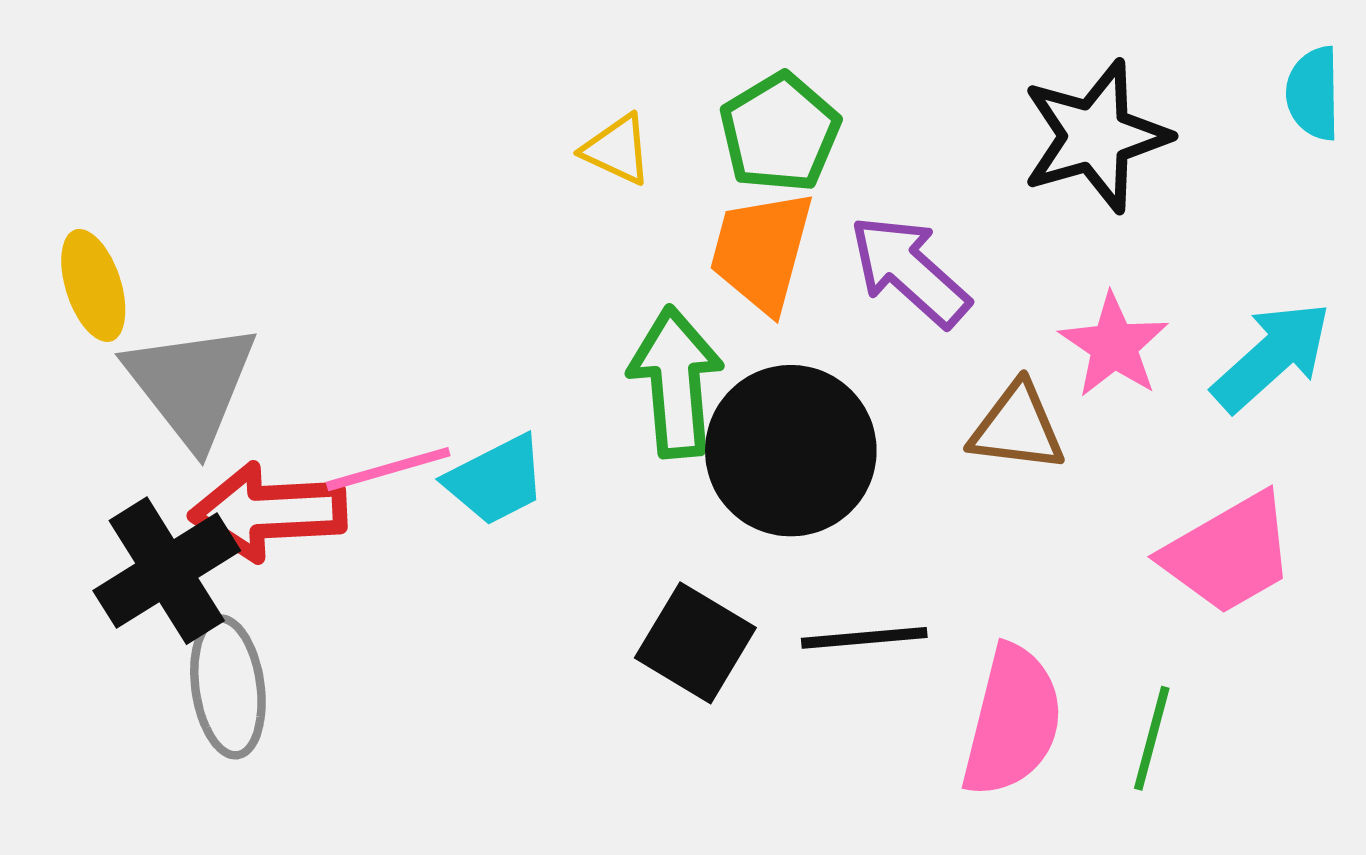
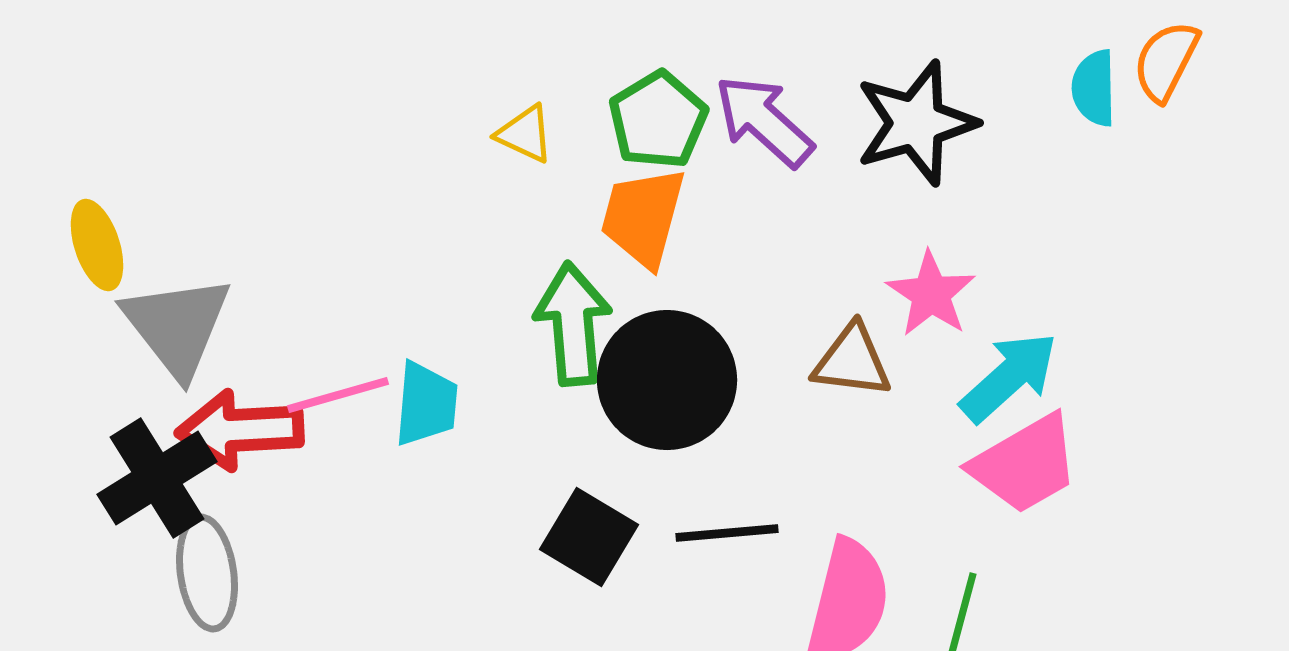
purple arrow: (910, 271) -> (764, 121), moved
cyan arrow: (1272, 356) -> (1009, 377), moved
cyan trapezoid: (496, 480) -> (426, 404), turned -58

